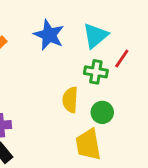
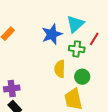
blue star: (49, 35) -> (52, 34), moved, turned 30

